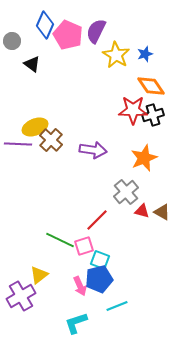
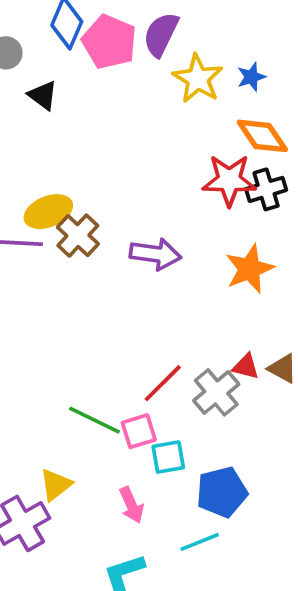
gray cross: (126, 192) -> (216, 392), moved
cyan square: (100, 260) -> (168, 457), turned -30
blue pentagon: (99, 279) -> (222, 492), moved

